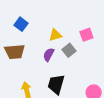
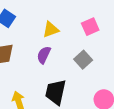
gray square: (69, 50) -> (83, 60), moved

